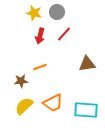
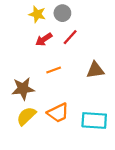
red arrow: (40, 36) -> (44, 39), turned 42
orange line: (40, 67) -> (54, 70), moved
brown star: (21, 81) -> (23, 89), size x1.5

